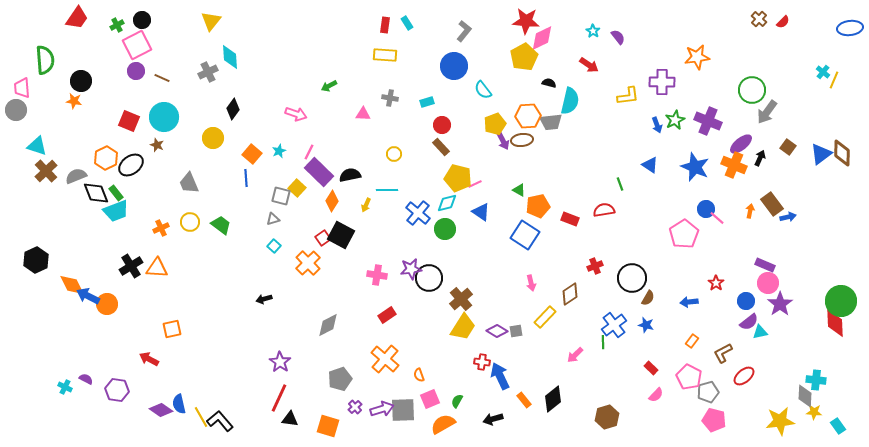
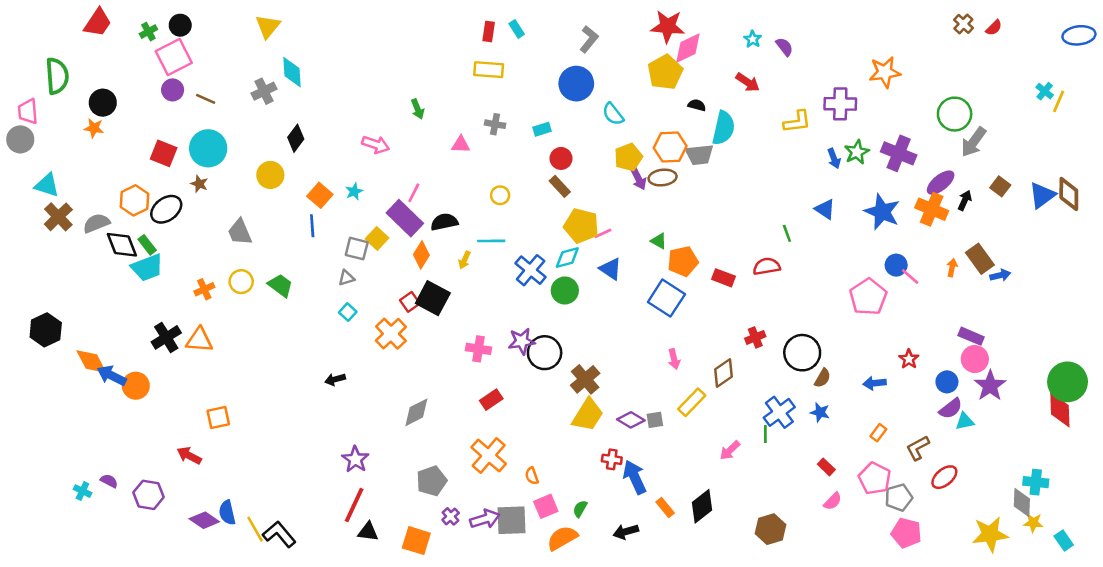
green arrow: (329, 86) -> (418, 109), turned -84
pink line: (309, 152) -> (414, 193), moved

